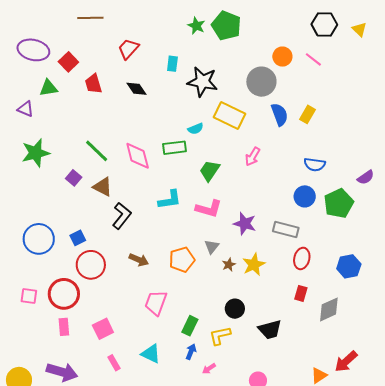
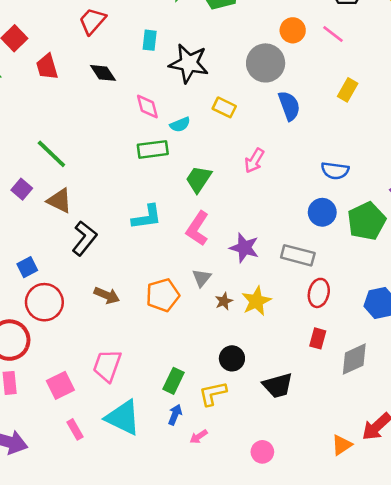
yellow rectangle: (308, 114) -> (348, 90), moved
yellow rectangle: (230, 116) -> (224, 107), size x0.6
pink diamond: (138, 156) -> (147, 107), moved, size x0.7
pink L-shape: (209, 209) -> (197, 229), turned 108
pink trapezoid: (156, 303) -> (107, 366), moved
cyan triangle: (151, 354) -> (123, 418), size x1.4

